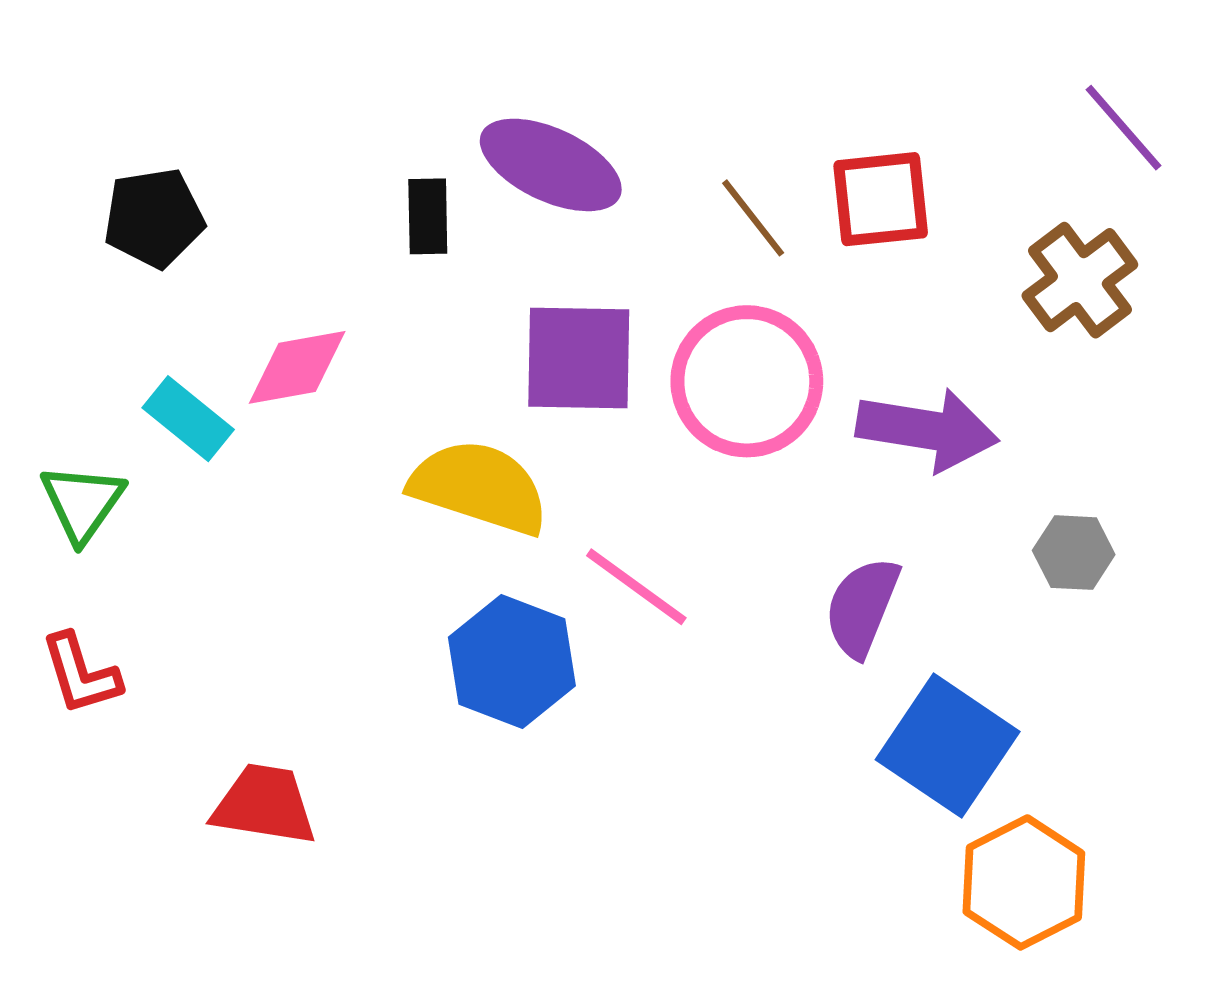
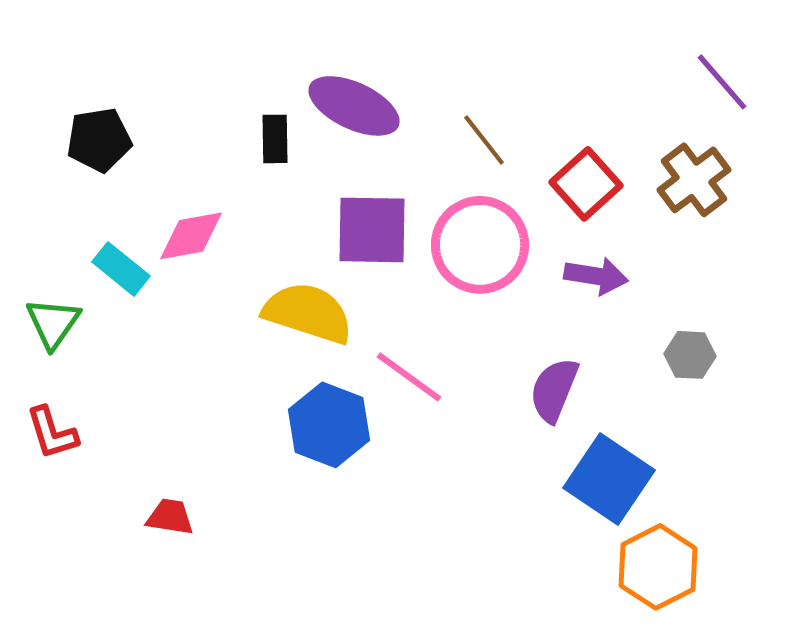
red square: (881, 199) -> (586, 184), moved, turned -36
purple arrow: (927, 430) -> (596, 276), size x0.7
red trapezoid: (264, 805) -> (170, 517), size x0.7

